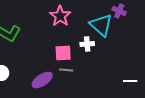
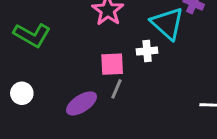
gray line: (66, 70) -> (116, 89), turned -72

